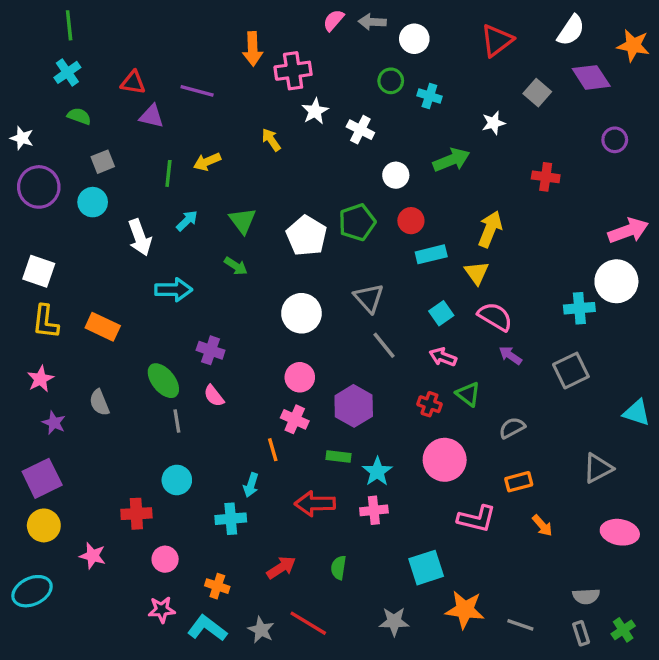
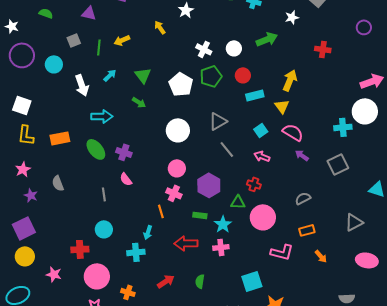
white cross: (360, 130) -> (204, 49), moved
gray square: (103, 162) -> (74, 40), moved
gray triangle: (369, 298) -> (218, 121), turned 42
orange rectangle: (103, 327) -> (60, 138), turned -36
green ellipse: (163, 381) -> (96, 149), moved
green triangle: (468, 394) -> (238, 202), moved, turned -35
pink circle: (165, 559) -> (97, 276), size x1.6

